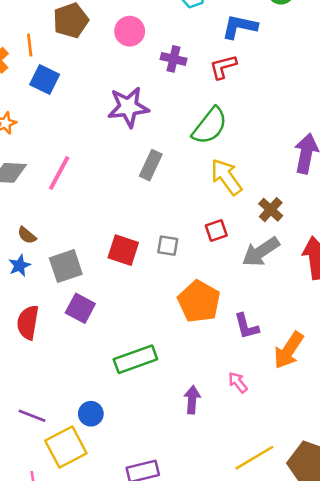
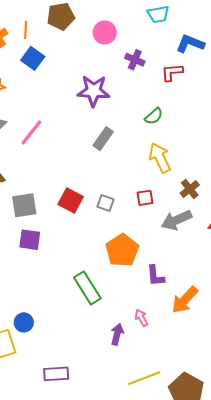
green semicircle: (210, 126) -> (154, 116), size x0.6
purple square: (80, 308) -> (30, 240), turned -30
green rectangle: (135, 359) -> (87, 288), moved, turned 68
purple arrow: (192, 400) -> (117, 334), moved

